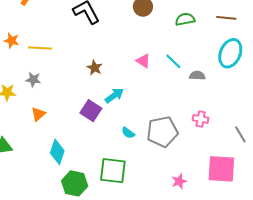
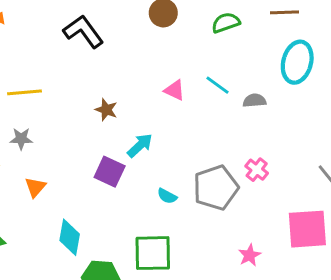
pink cross: (201, 119) -> (257, 170), moved, turned 35

